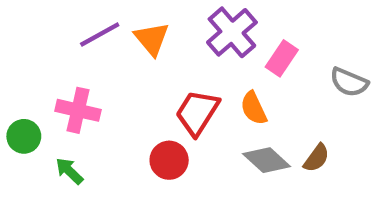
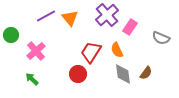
pink cross: (78, 110) -> (36, 51), turned 36
green circle: (24, 136) -> (11, 35), moved
gray diamond: (267, 160) -> (123, 74), turned 40

